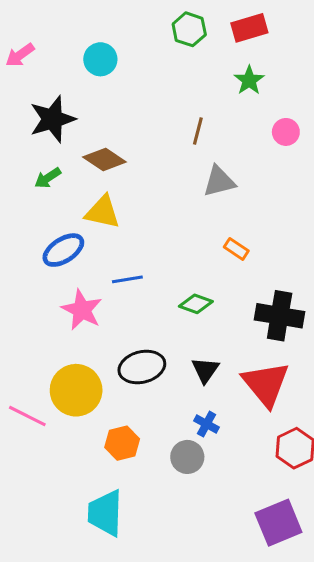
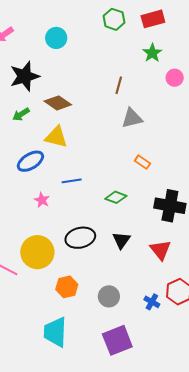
pink circle: (286, 132) -> (175, 78), moved
pink star: (82, 310) -> (42, 200), size x0.6
red triangle: (266, 384) -> (160, 250), size x0.7
blue cross: (207, 424) -> (152, 302), moved
purple square: (278, 523) -> (117, 340), moved

